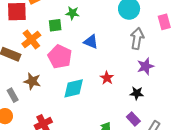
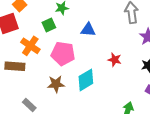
brown star: (32, 81) -> (56, 84), moved

